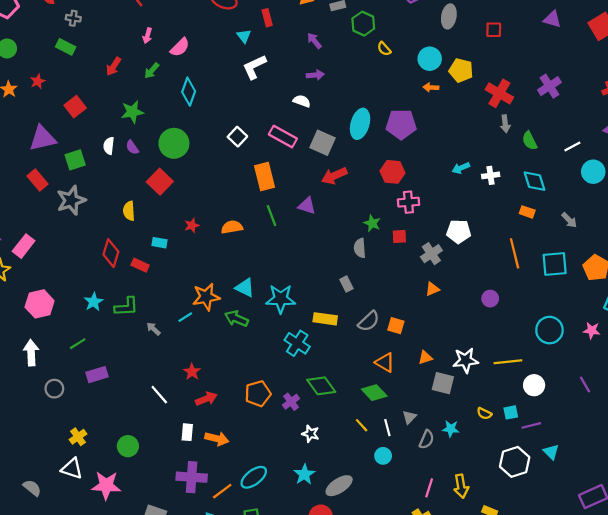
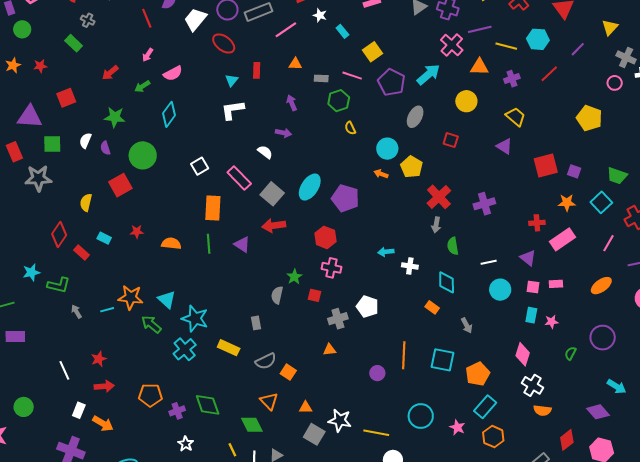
orange line: (515, 253) -> (404, 355), moved
cyan cross: (297, 343) -> (185, 349), moved

